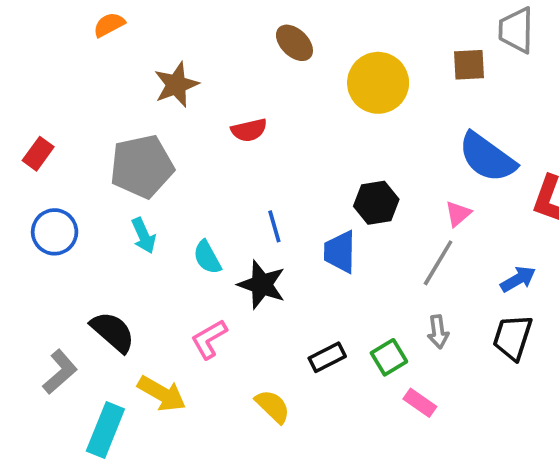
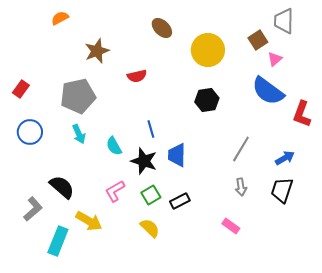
brown square: (469, 65) -> (258, 40), turned -30
black hexagon: (376, 203) -> (207, 100), moved
pink triangle: (458, 214) -> (275, 59), moved
blue trapezoid: (340, 252) -> (177, 155), moved
green square: (389, 357) -> (151, 195), moved

